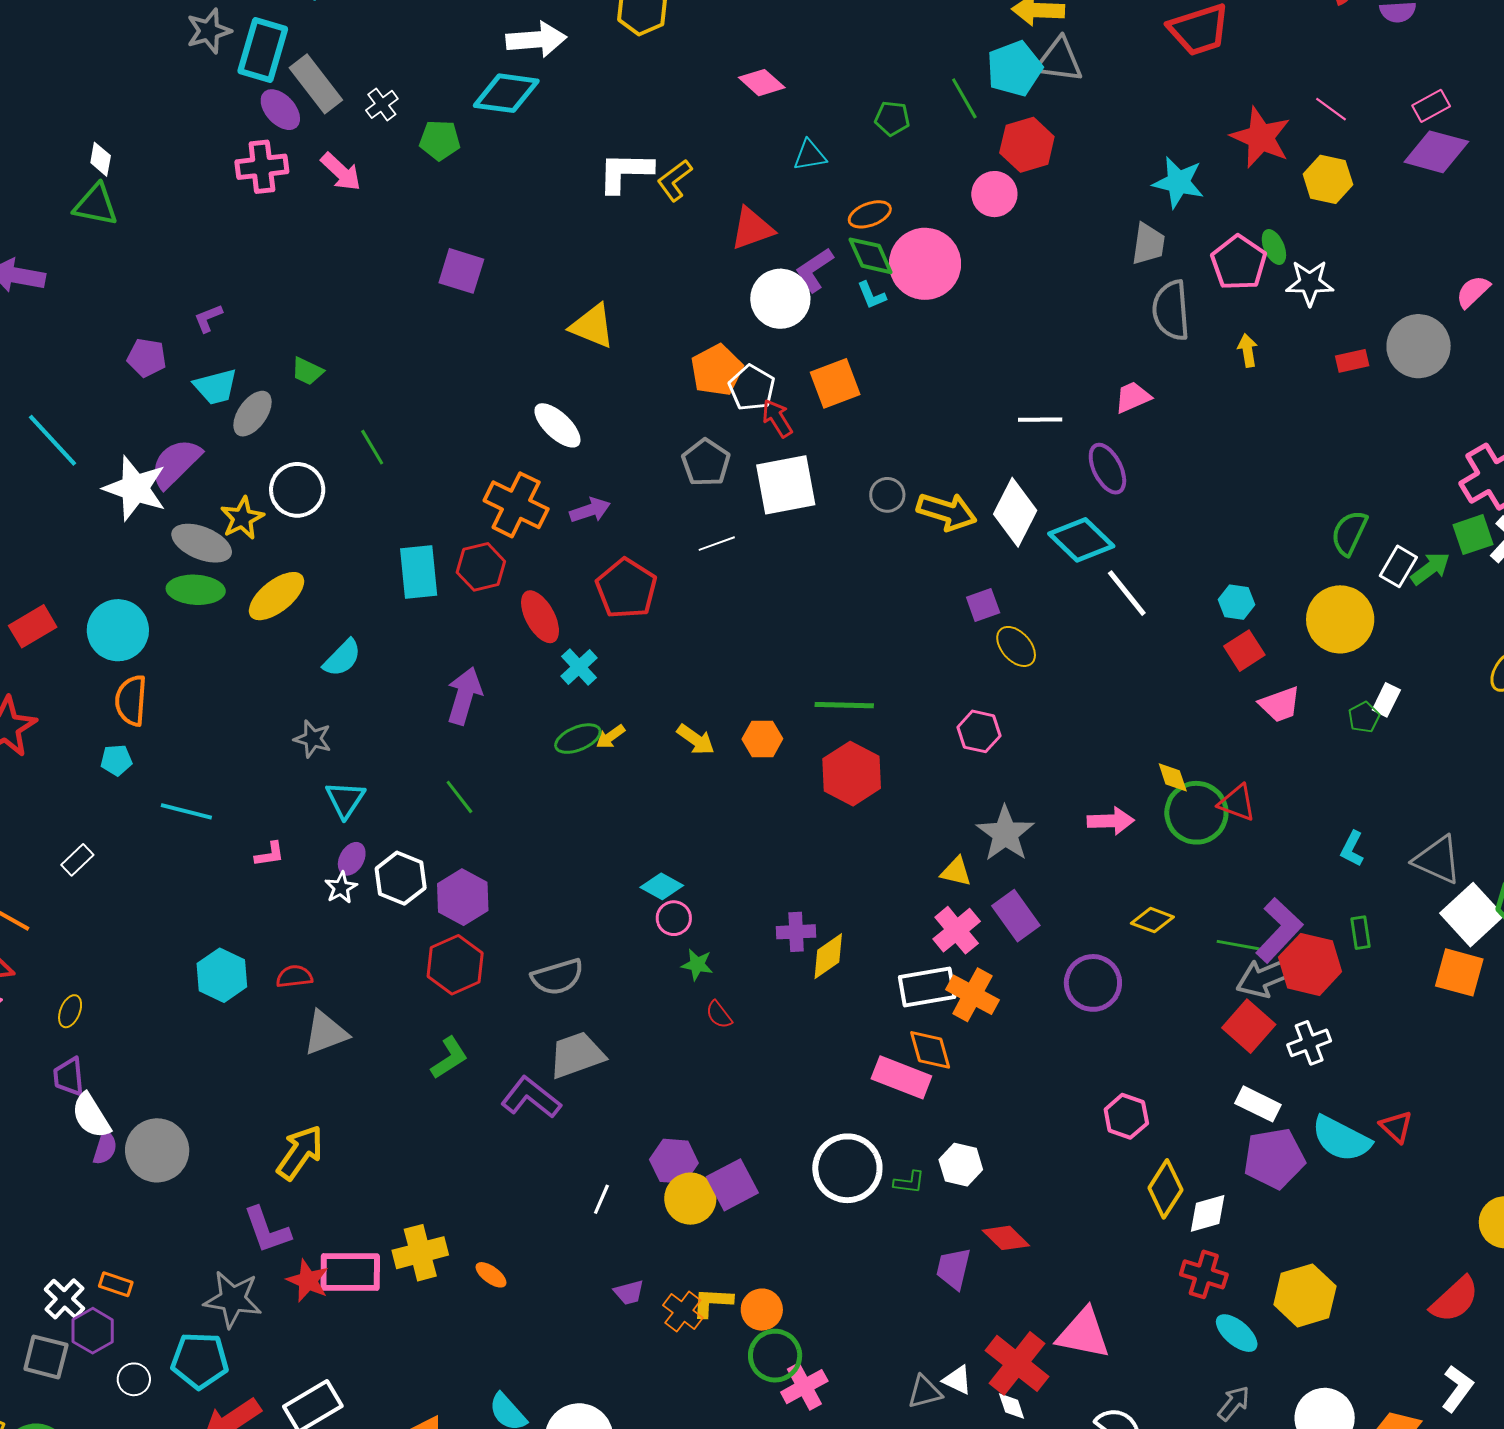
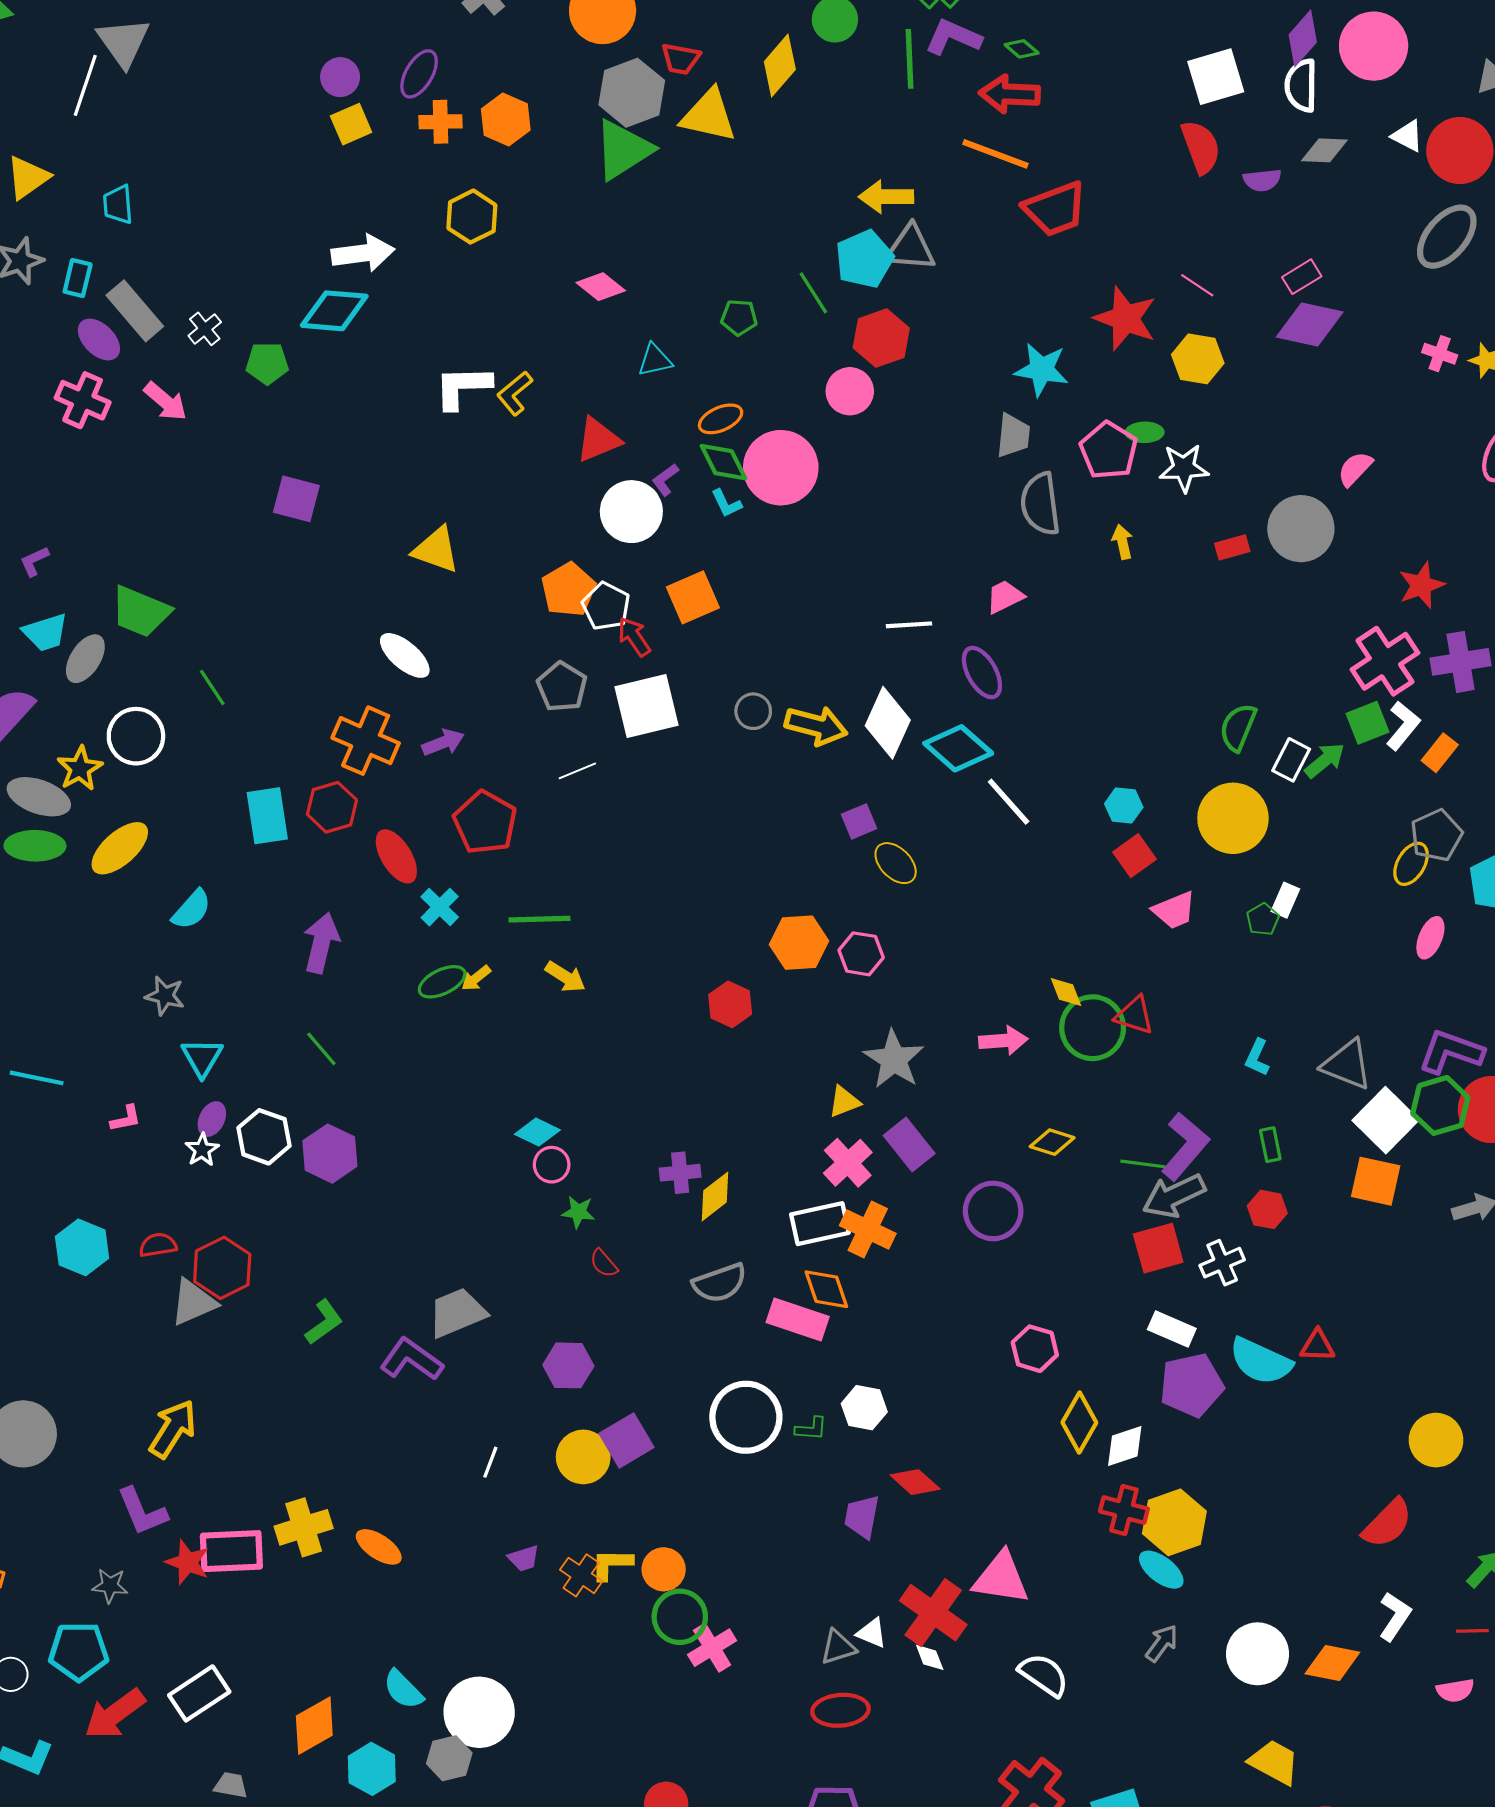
cyan rectangle: (263, 50) -> (78, 278), size x0.6
pink cross: (262, 167) -> (83, 400), turned 33
green ellipse: (1274, 247) -> (1145, 432), turned -64
purple L-shape: (814, 270) -> (665, 480), size x0.7
green trapezoid: (307, 371) -> (141, 612), size x1.8
green line: (844, 705) -> (539, 919), moved
orange hexagon: (762, 739) -> (799, 943), moved, size x1.4
red hexagon: (852, 774) -> (730, 1004), size x0.7
yellow triangle: (956, 872) -> (844, 1102), turned -32
red hexagon: (1310, 964) -> (1267, 1209), moved, size x0.6
red hexagon: (455, 965) -> (222, 1268), moved
gray semicircle: (557, 977) -> (720, 1283), moved
red square: (1249, 1026) -> (1158, 1248), turned 36
red triangle: (1396, 1127) -> (1317, 1346), turned -39
purple hexagon: (674, 1161) -> (568, 1365), moved
orange ellipse: (491, 1275) -> (379, 1547), size x1.4
yellow hexagon: (1305, 1295) -> (1174, 1522), moved
gray star: (233, 1299) -> (110, 1586), size x0.6

